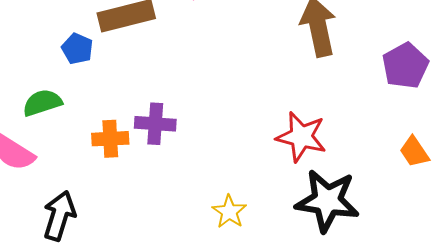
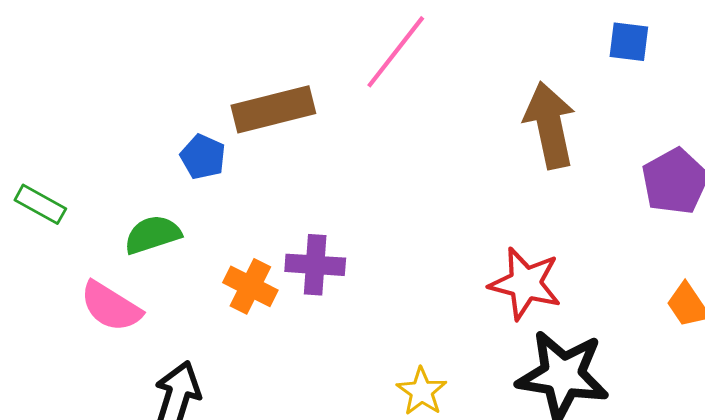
orange cross: (110, 139) -> (250, 286), turned 30

